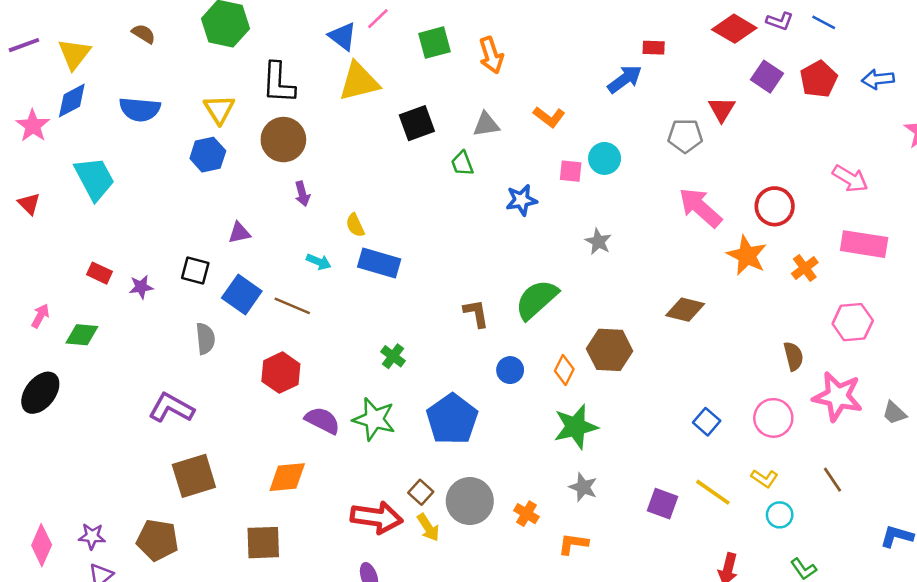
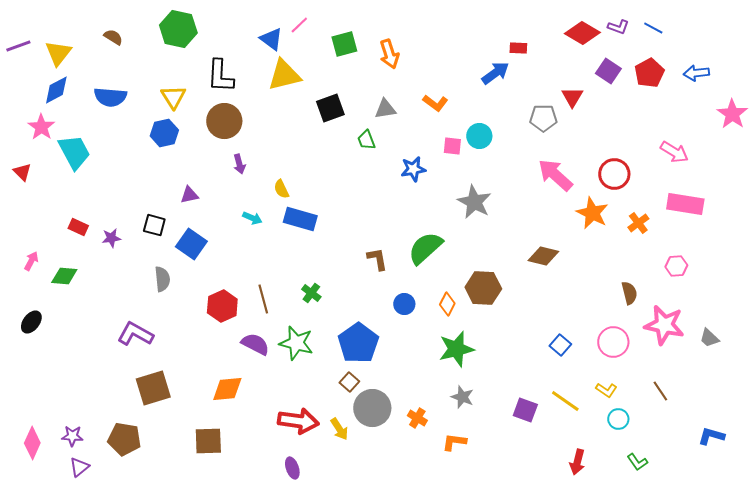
pink star: (33, 126) -> (41, 127), moved
gray star: (598, 242) -> (474, 202), size x1.6
brown line: (292, 306) -> (263, 299), moved, turned 52
pink hexagon: (853, 322) -> (676, 266), size x0.7
black ellipse: (40, 393) -> (31, 322), size x0.7
brown square: (421, 492) -> (349, 382), moved

